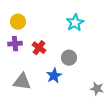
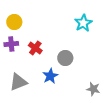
cyan star: (75, 23) -> (83, 23), moved
gray triangle: (22, 82) -> (18, 82), turned -30

